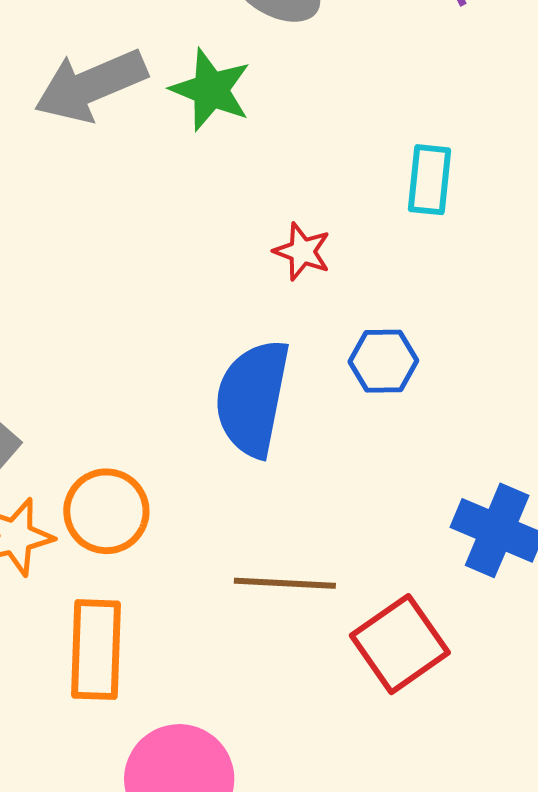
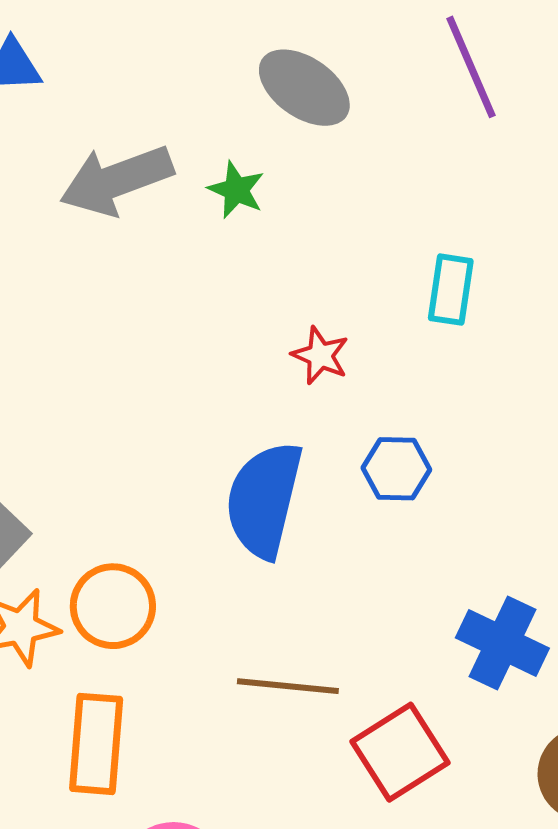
green star: (211, 90) -> (236, 190), size x0.7

